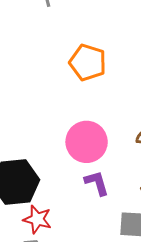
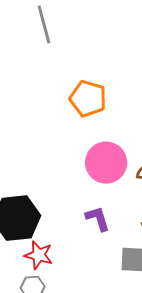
pink circle: (87, 142) -> (106, 163), moved

